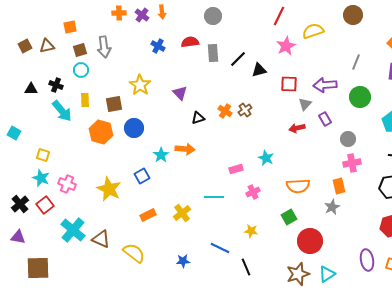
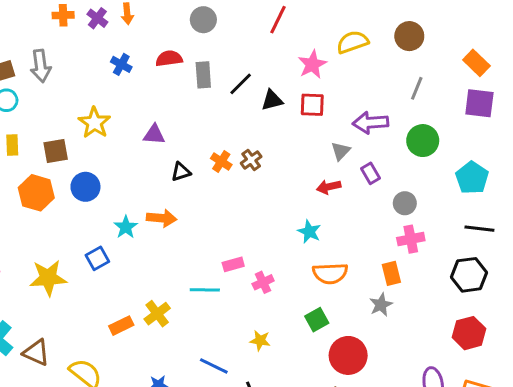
brown circle: (353, 15) -> (409, 36), moved
red line: (279, 16) -> (278, 20), moved
red square: (289, 84) -> (312, 105), moved
purple triangle: (180, 93) -> (154, 135), turned -42
cyan star: (266, 158) -> (309, 232), moved
pink rectangle: (236, 169) -> (233, 264), moved
yellow star: (109, 189) -> (48, 278), turned -30
orange rectangle: (148, 215) -> (121, 326), moved

